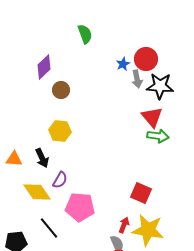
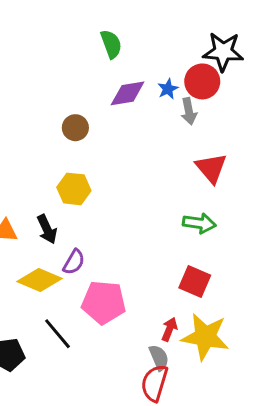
purple diamond: (44, 67) -> (128, 93), moved, turned 35
black star: (160, 86) -> (223, 52), moved
green arrow: (158, 136) -> (199, 223), moved
yellow diamond: (37, 192) -> (40, 280), turned -32

